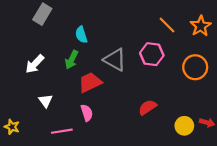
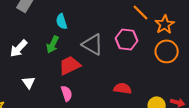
orange star: (201, 26) -> (165, 24), moved
red semicircle: (147, 107) -> (123, 88), turned 42

